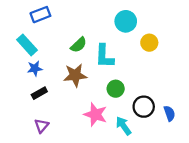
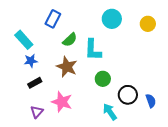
blue rectangle: (40, 15) -> (53, 19), moved, turned -42
yellow circle: (149, 43) -> (148, 24), moved
brown star: (75, 75) -> (67, 67), turned 30
pink star: (95, 114) -> (62, 102), moved

